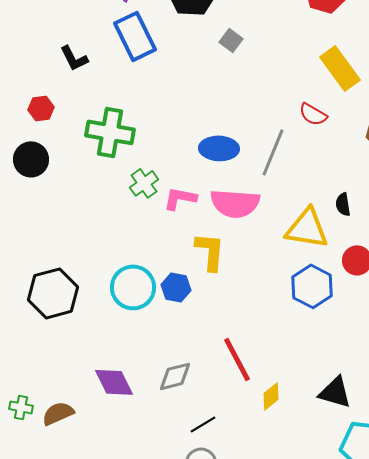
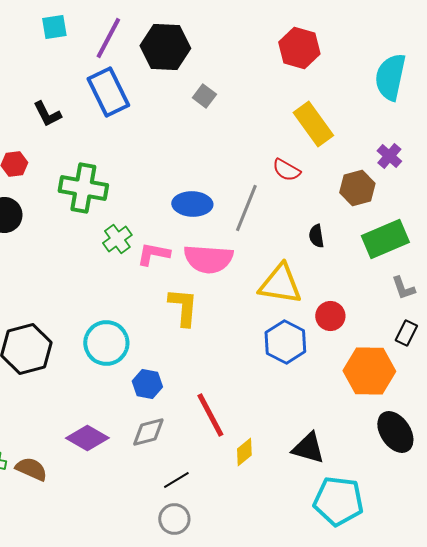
black semicircle: (343, 204) -> (316, 236), moved
blue hexagon: (176, 287) -> (147, 384), moved
purple diamond: (114, 382) -> (87, 438), turned -33
brown semicircle: (58, 413) -> (31, 469), turned 48

